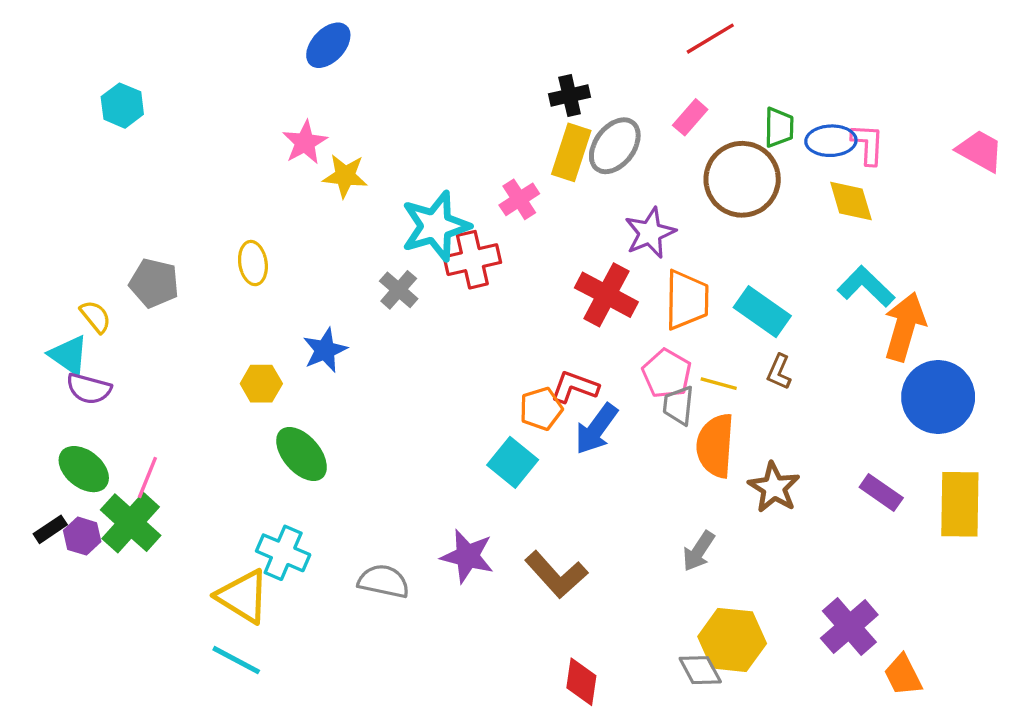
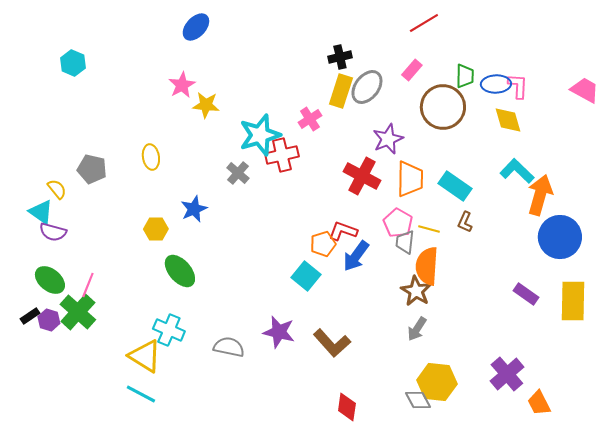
brown star: (774, 487) -> (416, 291), moved

